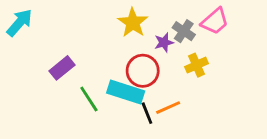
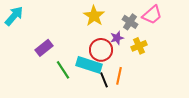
purple star: (164, 42) -> (117, 38), moved
orange line: (168, 108) -> (119, 76), turned -54

